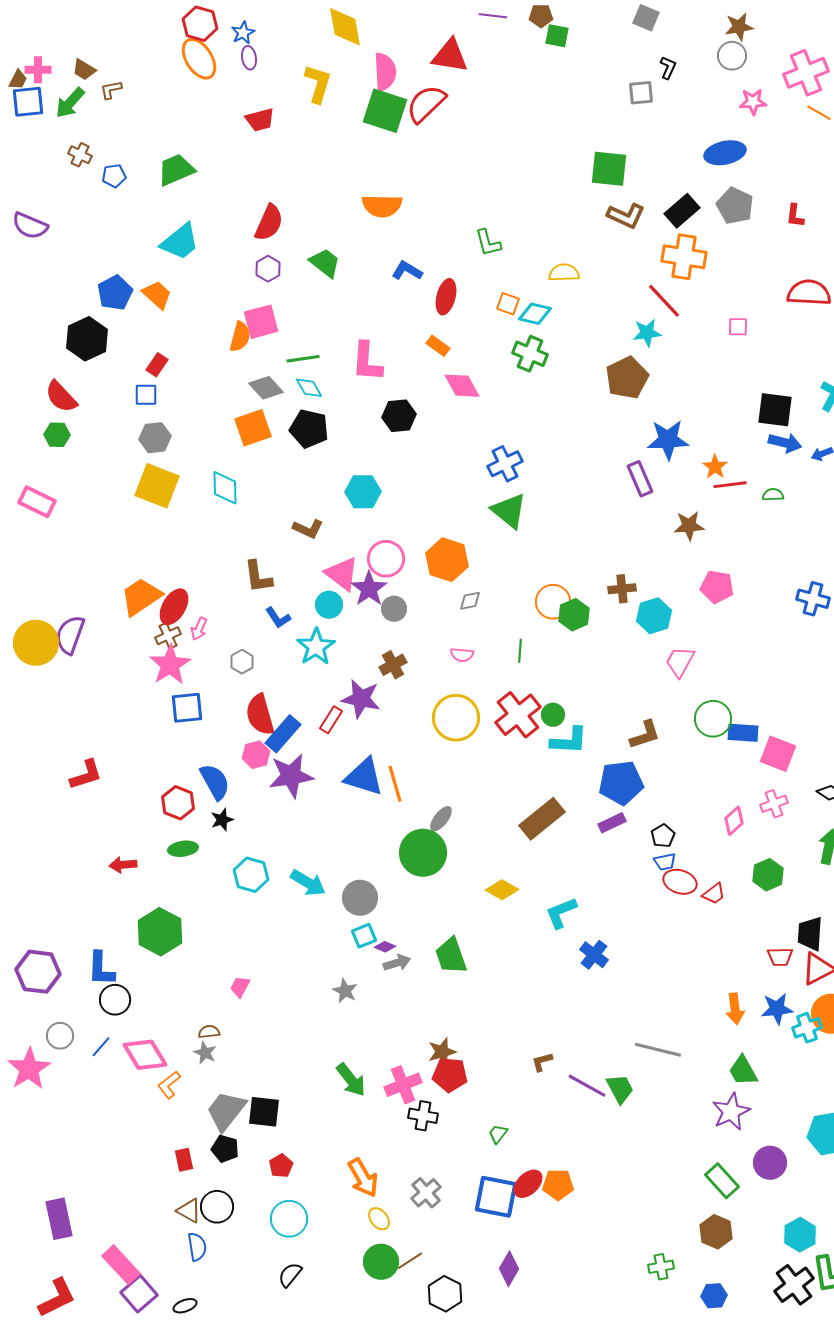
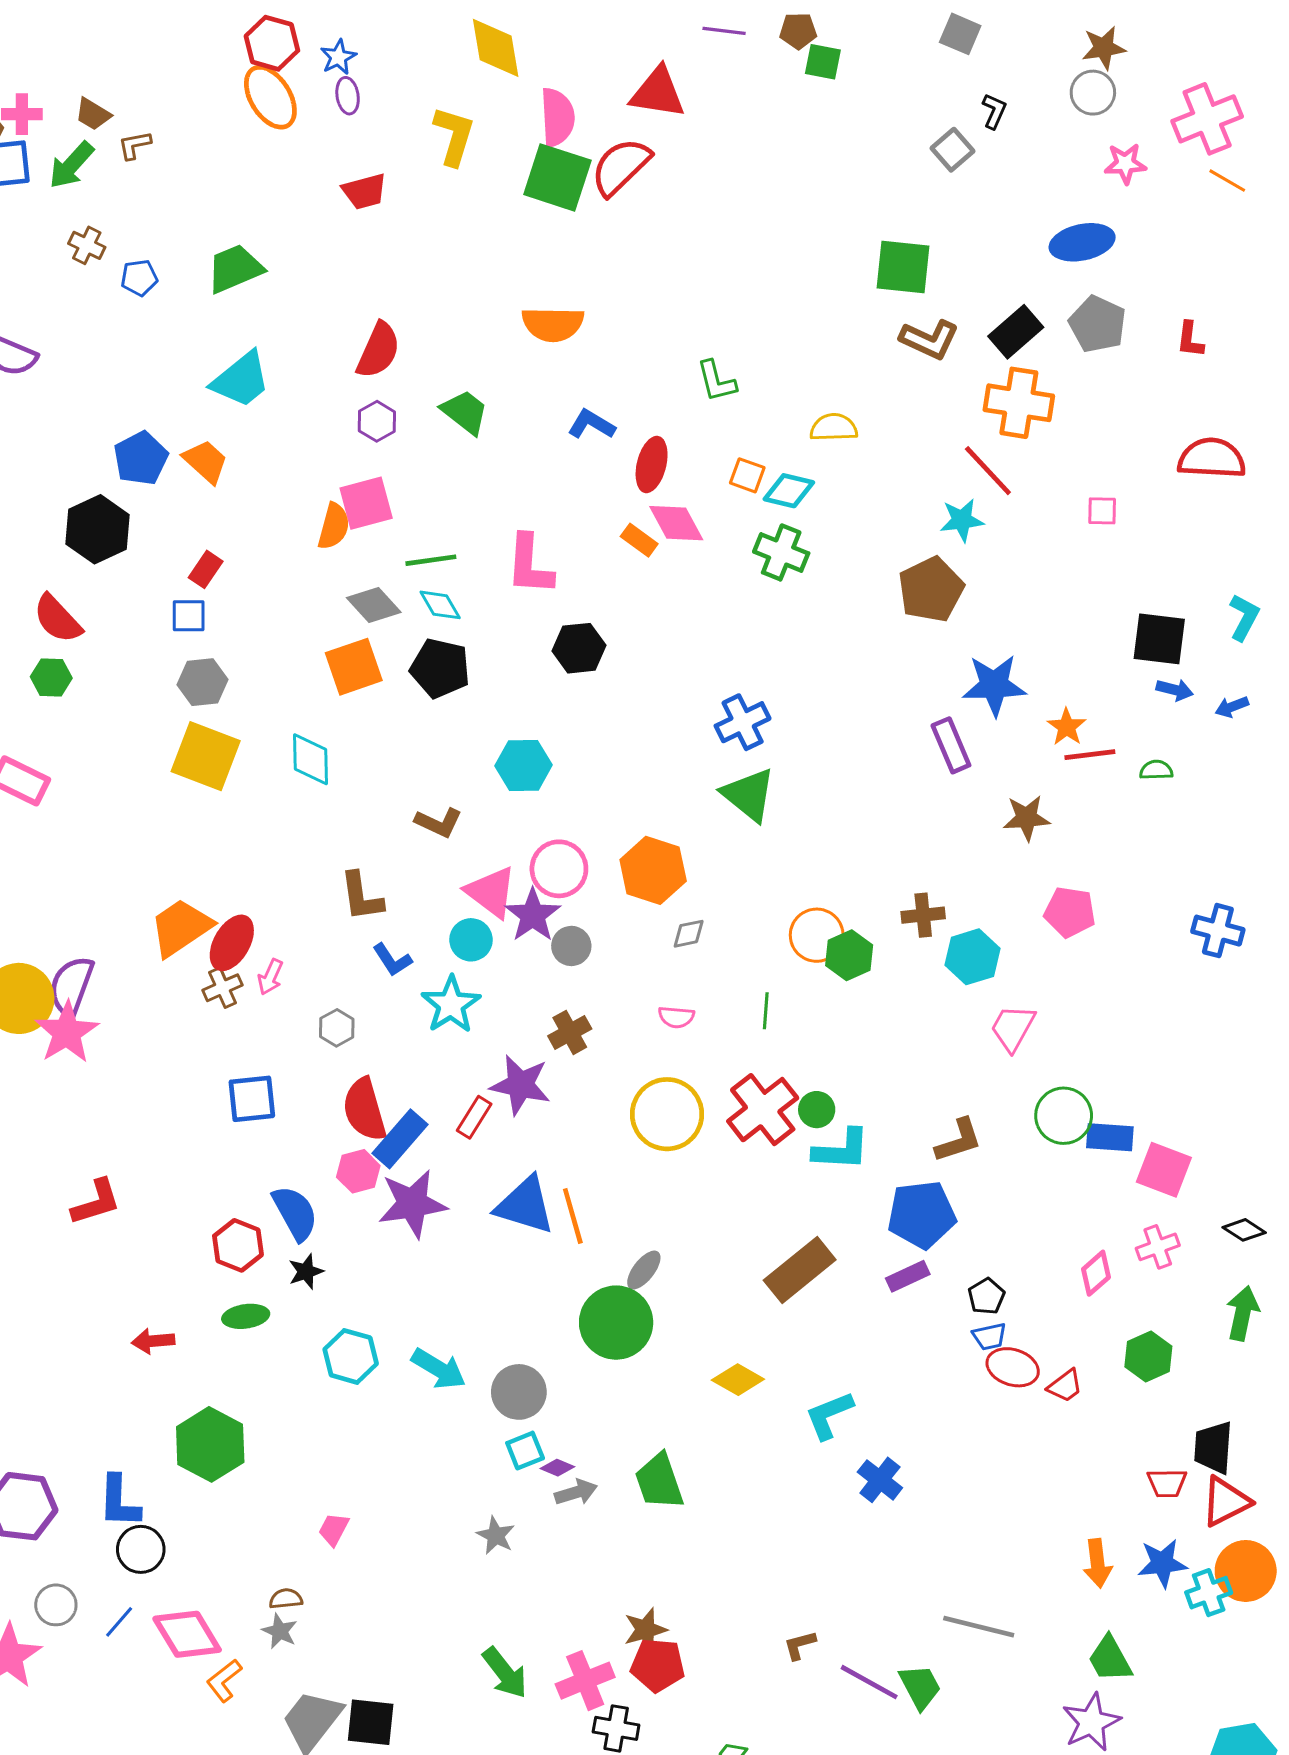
gray square: (641, 93) -> (952, 150), turned -36
pink diamond: (462, 386) -> (676, 523), moved
blue arrow: (785, 443) -> (1175, 690), size x0.7
pink star: (170, 665) -> (67, 1032), moved

